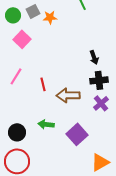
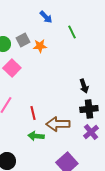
green arrow: (46, 124) -> (36, 136), moved

